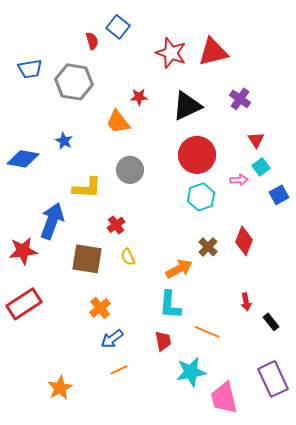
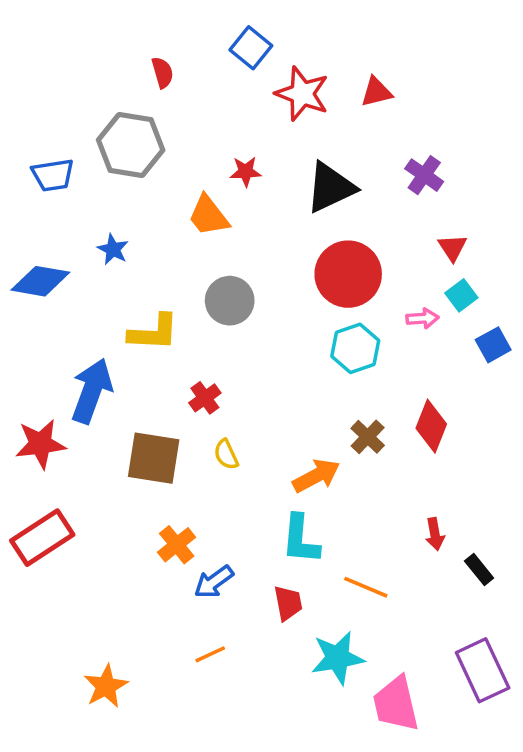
blue square: (118, 27) -> (251, 48), moved
red triangle: (213, 52) -> (376, 92), size x0.6
blue trapezoid: (30, 69) -> (53, 175), moved
blue arrow: (112, 339) -> (214, 582), moved

